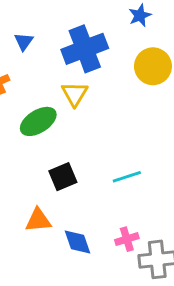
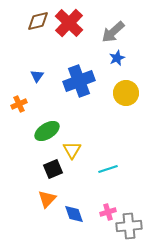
yellow triangle: (75, 94) -> (72, 150), moved
black square: (63, 177) -> (53, 169), moved
orange triangle: (38, 220) -> (47, 199), turned -42

